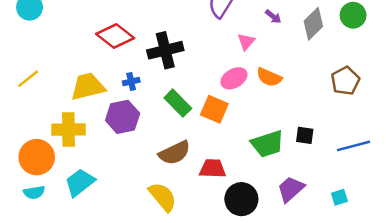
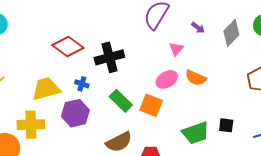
blue cross: (131, 82) -> (82, 84), turned 32

